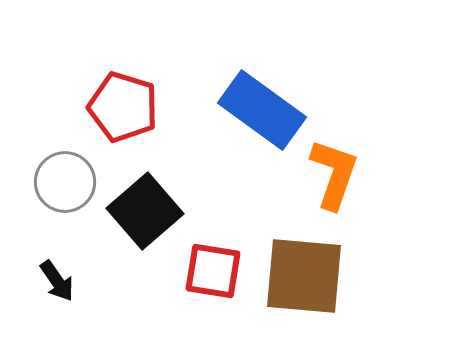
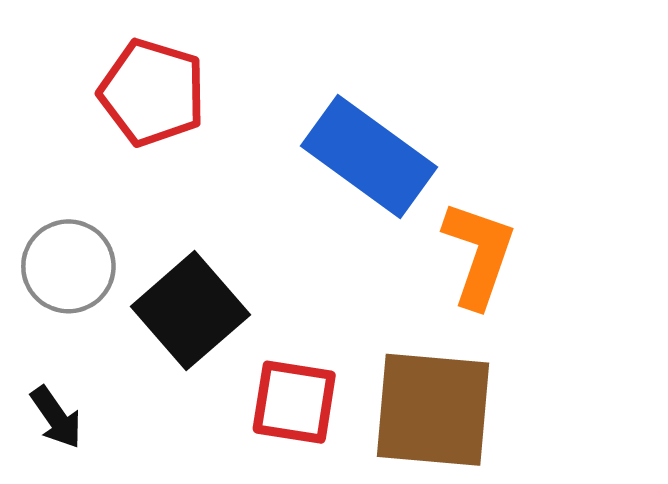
red pentagon: (123, 107) -> (152, 92), moved

